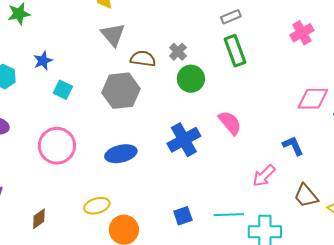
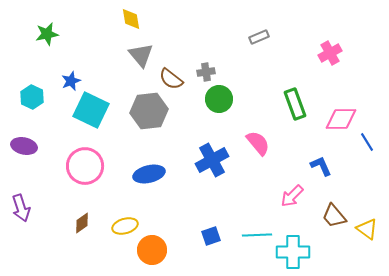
green rectangle: (235, 51) -> (295, 104), moved
gray cross: (178, 52) -> (206, 72), turned 36
brown semicircle: (143, 59) -> (171, 79), turned -150
cyan square: (63, 90) -> (91, 110), size x1.8
brown diamond: (39, 219) -> (82, 223), moved

